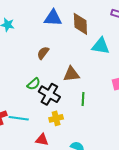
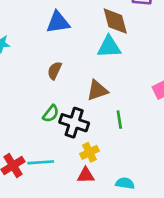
brown diamond: (80, 24) -> (115, 21), moved
cyan triangle: (101, 46) -> (109, 47), moved
red triangle: (42, 140) -> (86, 175), moved

